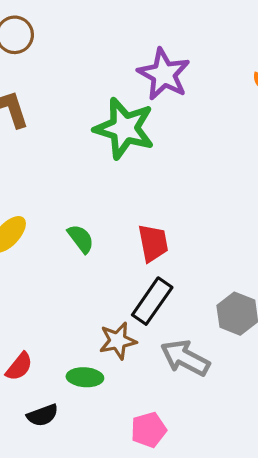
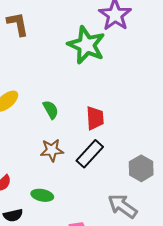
brown star: (118, 341) -> (52, 150), moved
gray arrow: (185, 358) -> (123, 206), moved

